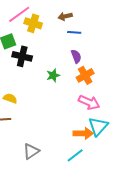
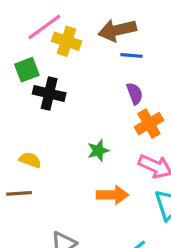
brown arrow: (65, 16) -> (117, 30), size x1.6
green star: (53, 75) -> (98, 151), moved
orange arrow: (83, 133) -> (112, 195), moved

